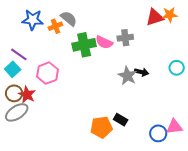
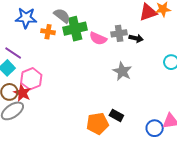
orange cross: (55, 26) -> (48, 32), moved, turned 32
green cross: (84, 45) -> (75, 29), moved
black arrow: (142, 72) -> (136, 38), moved
pink hexagon: (47, 73) -> (31, 79), moved

